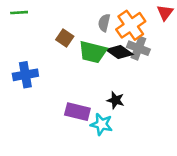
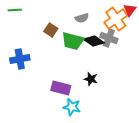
gray semicircle: (104, 23) -> (82, 18), turned -120
orange cross: (131, 25) -> (116, 19), moved
cyan star: (102, 124) -> (72, 107), moved

